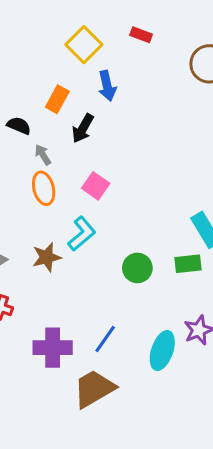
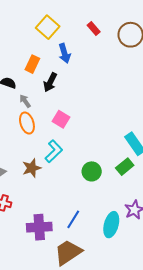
red rectangle: (141, 35) -> (94, 28), moved, turned 32
green rectangle: (188, 264) -> (125, 167), turned -30

